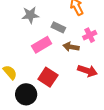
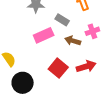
red arrow: (87, 71) -> (86, 66), turned -42
red square: (48, 77) -> (58, 68), moved

